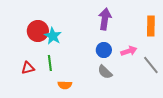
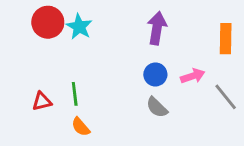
red circle: (38, 31) -> (48, 22), moved
cyan star: (53, 36) -> (79, 27), moved
orange semicircle: (65, 85) -> (81, 127), moved, turned 48

